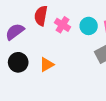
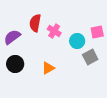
cyan circle: (89, 26) -> (77, 41), moved
orange triangle: (47, 65) -> (48, 68), moved

